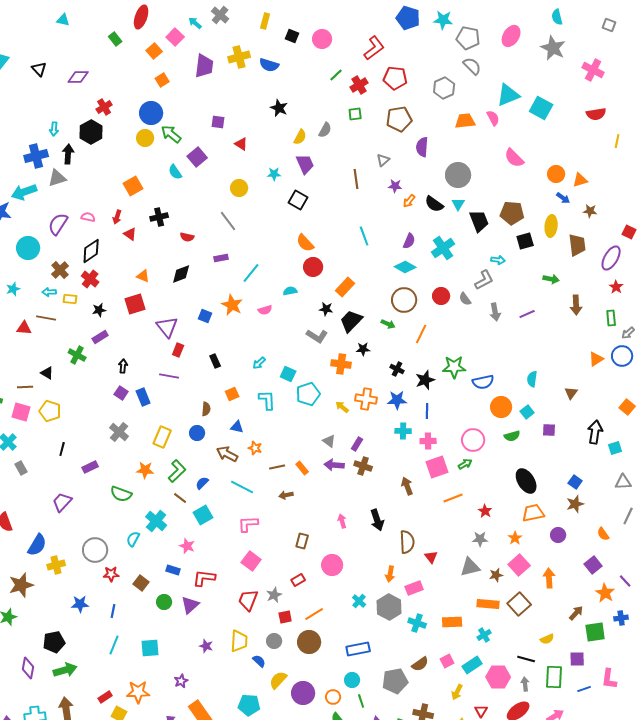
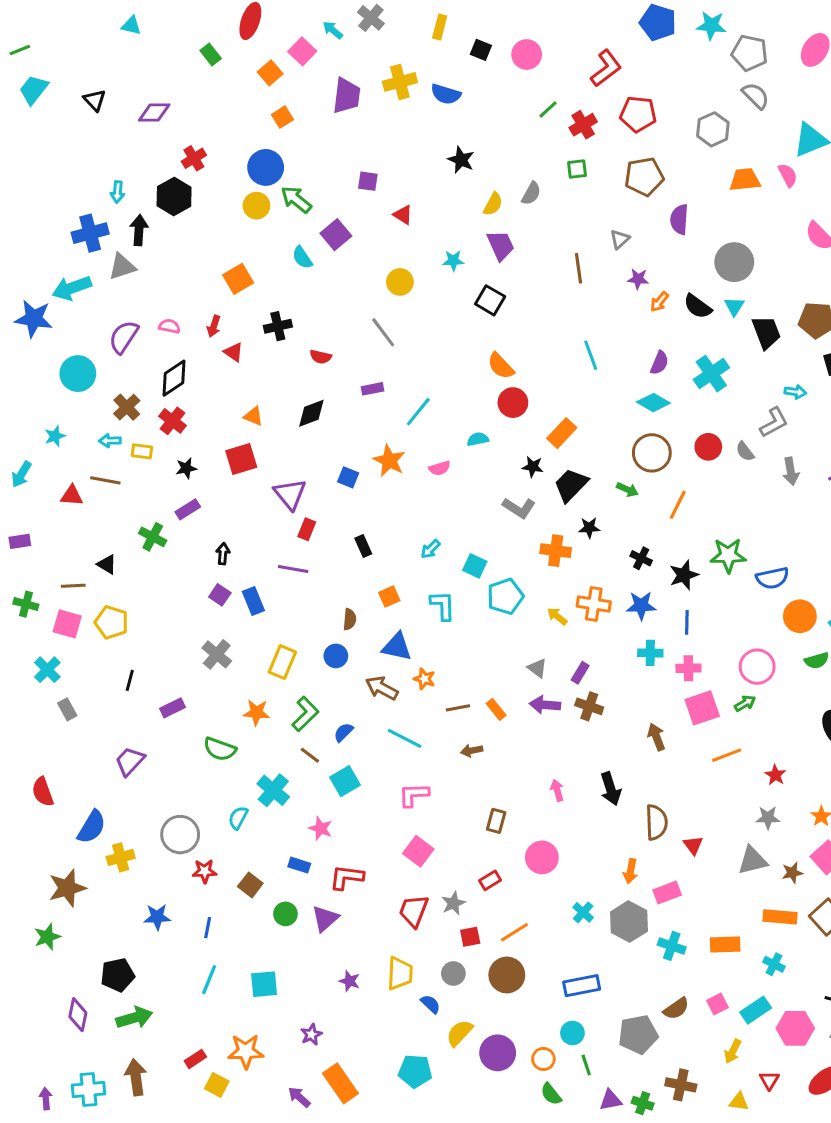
blue triangle: (237, 427) -> (397, 647), size x1.5
cyan cross: (484, 635) -> (774, 964), turned -32

